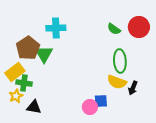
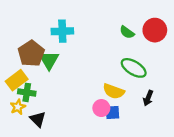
green ellipse: (120, 61) -> (134, 68), turned -55
yellow semicircle: (117, 82) -> (114, 91), moved
black triangle: (34, 107) -> (38, 119), turned 35
pink circle: (90, 107) -> (101, 108), moved

